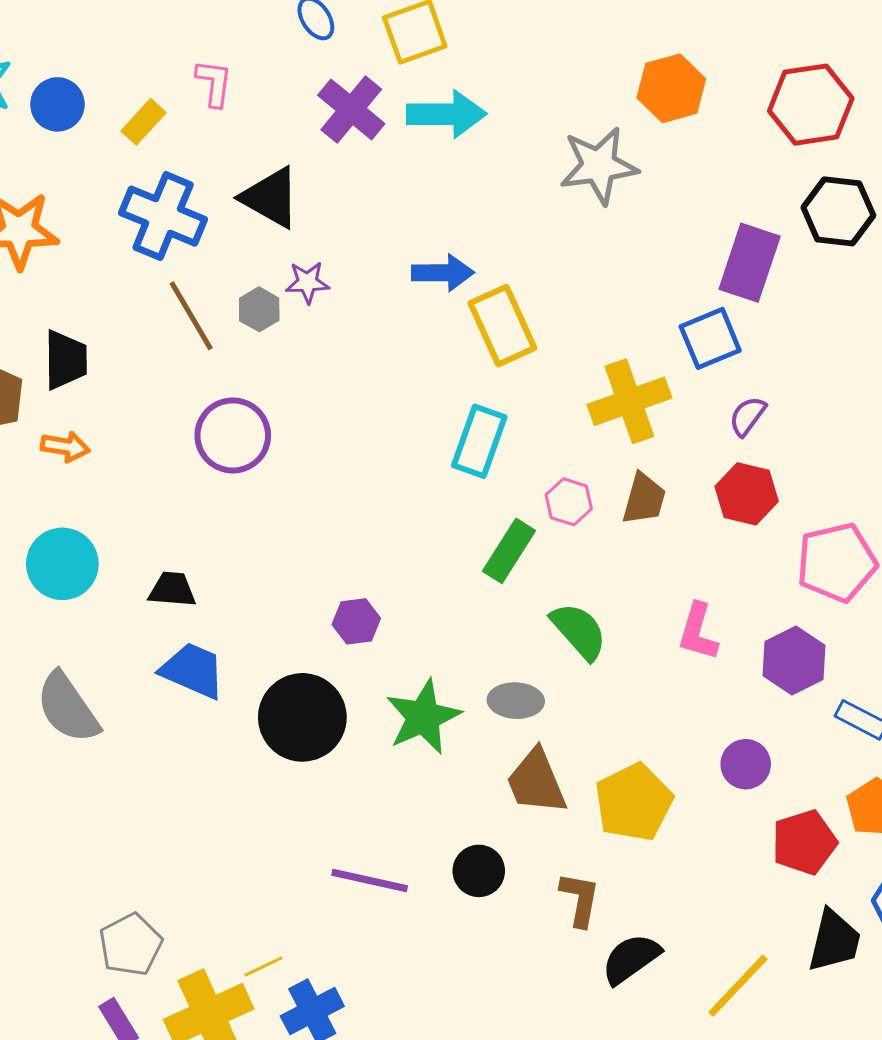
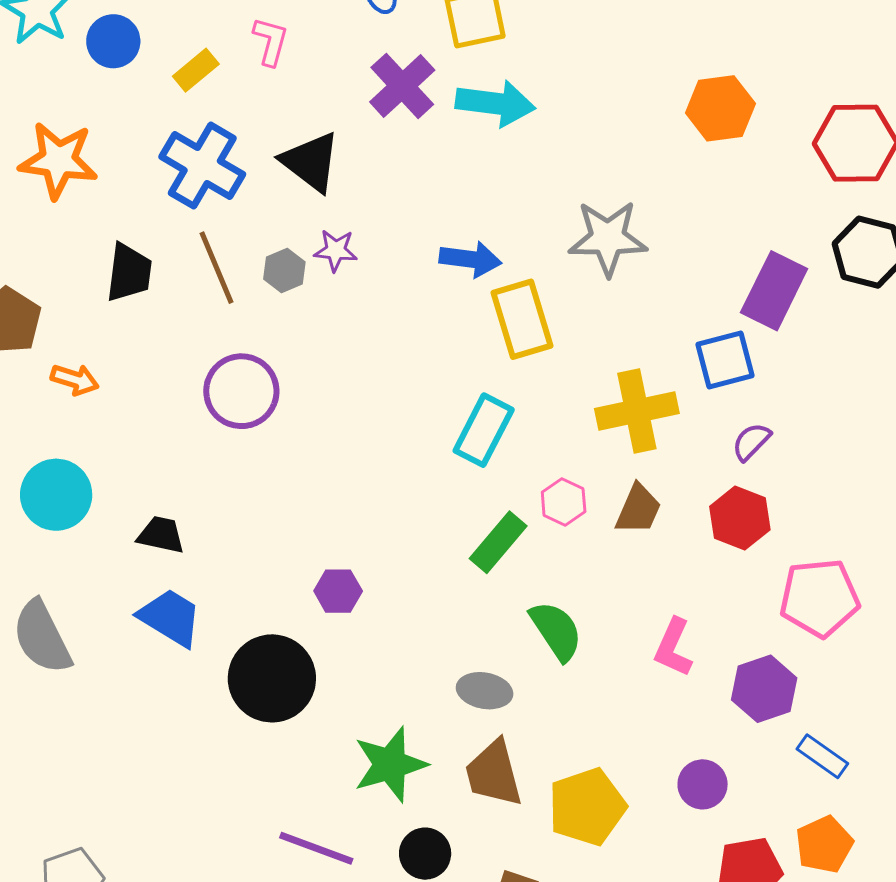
gray star: (599, 166) -> (608, 238), moved
black trapezoid: (65, 360) -> (129, 273), moved
green star: (423, 717) -> (390, 764), moved

